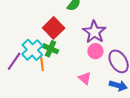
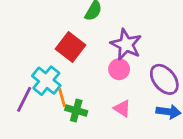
green cross: (50, 49) -> (76, 111), moved
pink circle: (95, 51) -> (119, 69), moved

